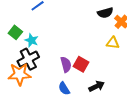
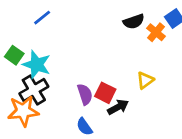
cyan star: (32, 40) -> (37, 65), size x1.5
yellow triangle: (113, 43) -> (145, 80), moved, turned -40
black arrow: (97, 86) -> (118, 107), moved

